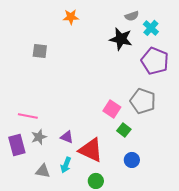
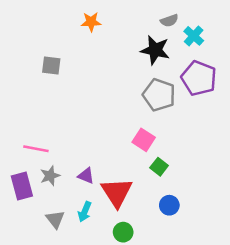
gray pentagon: (143, 101) -> (159, 95), moved
red triangle: (91, 150) -> (117, 192), turned 32
gray triangle: (43, 171) -> (55, 219), turned 42

